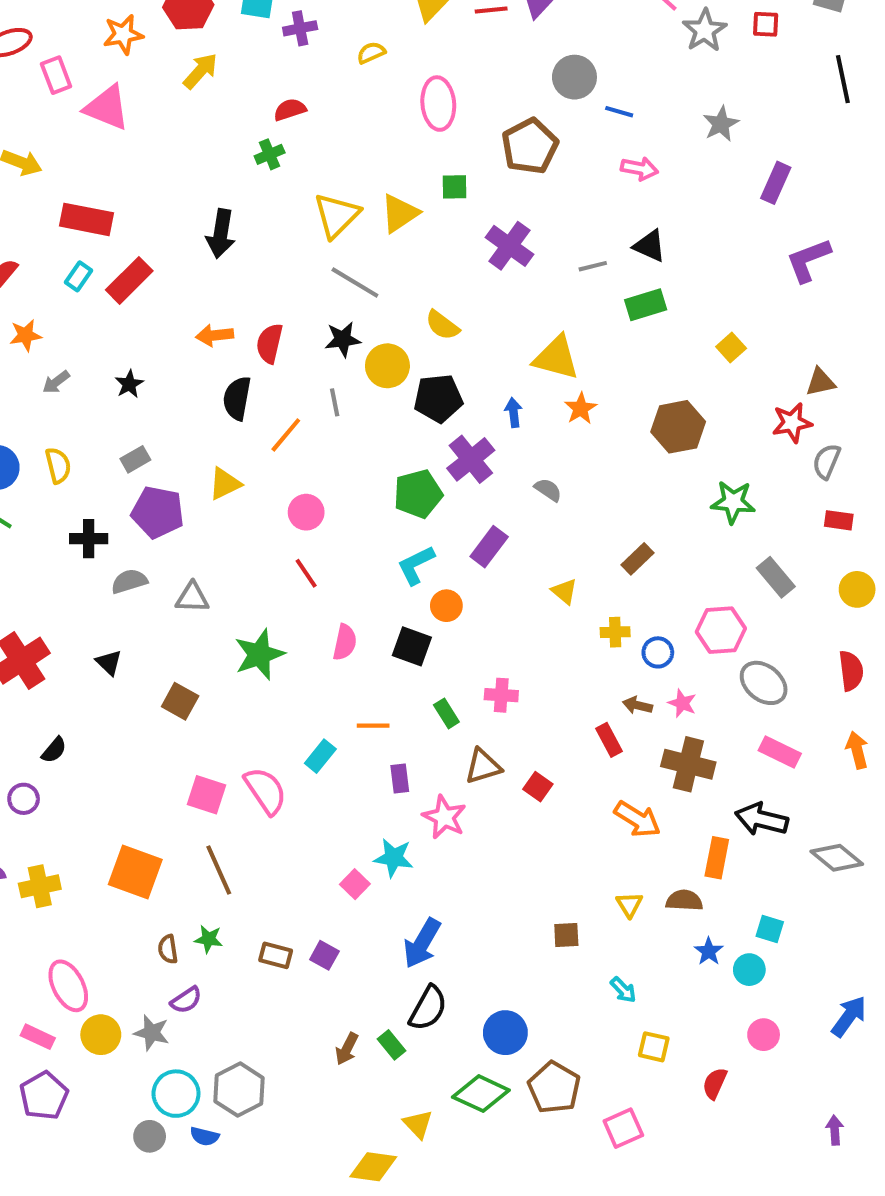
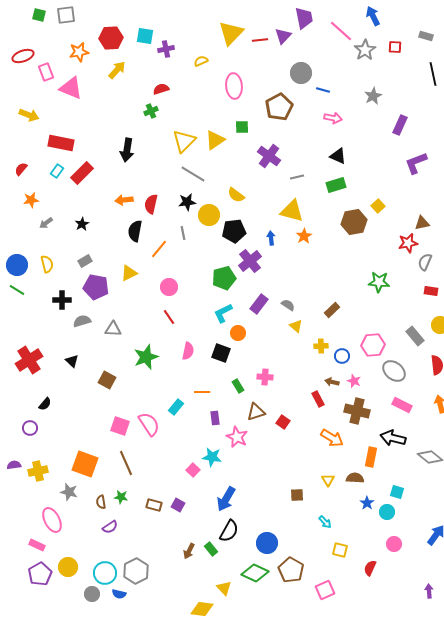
gray line: (593, 266) -> (297, 177), moved
brown hexagon: (678, 427) -> (354, 222), moved
gray semicircle: (548, 490) -> (288, 305), moved
gray rectangle: (776, 577) -> (415, 336), moved
gray star: (152, 1033) -> (69, 492), moved
yellow circle: (101, 1035) -> (68, 567), moved

